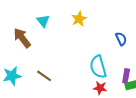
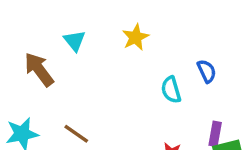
cyan semicircle: (98, 67) -> (171, 90), moved, size x0.7

